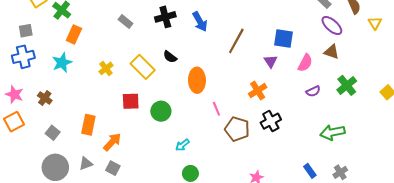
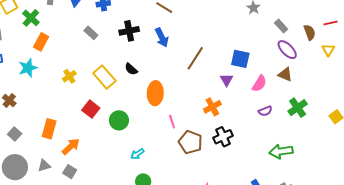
red square: (131, 101) -> (91, 109), turned 36

